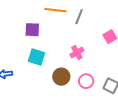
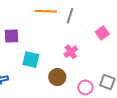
purple square: (32, 30) -> (11, 36), moved
pink circle: (86, 81) -> (85, 87), moved

